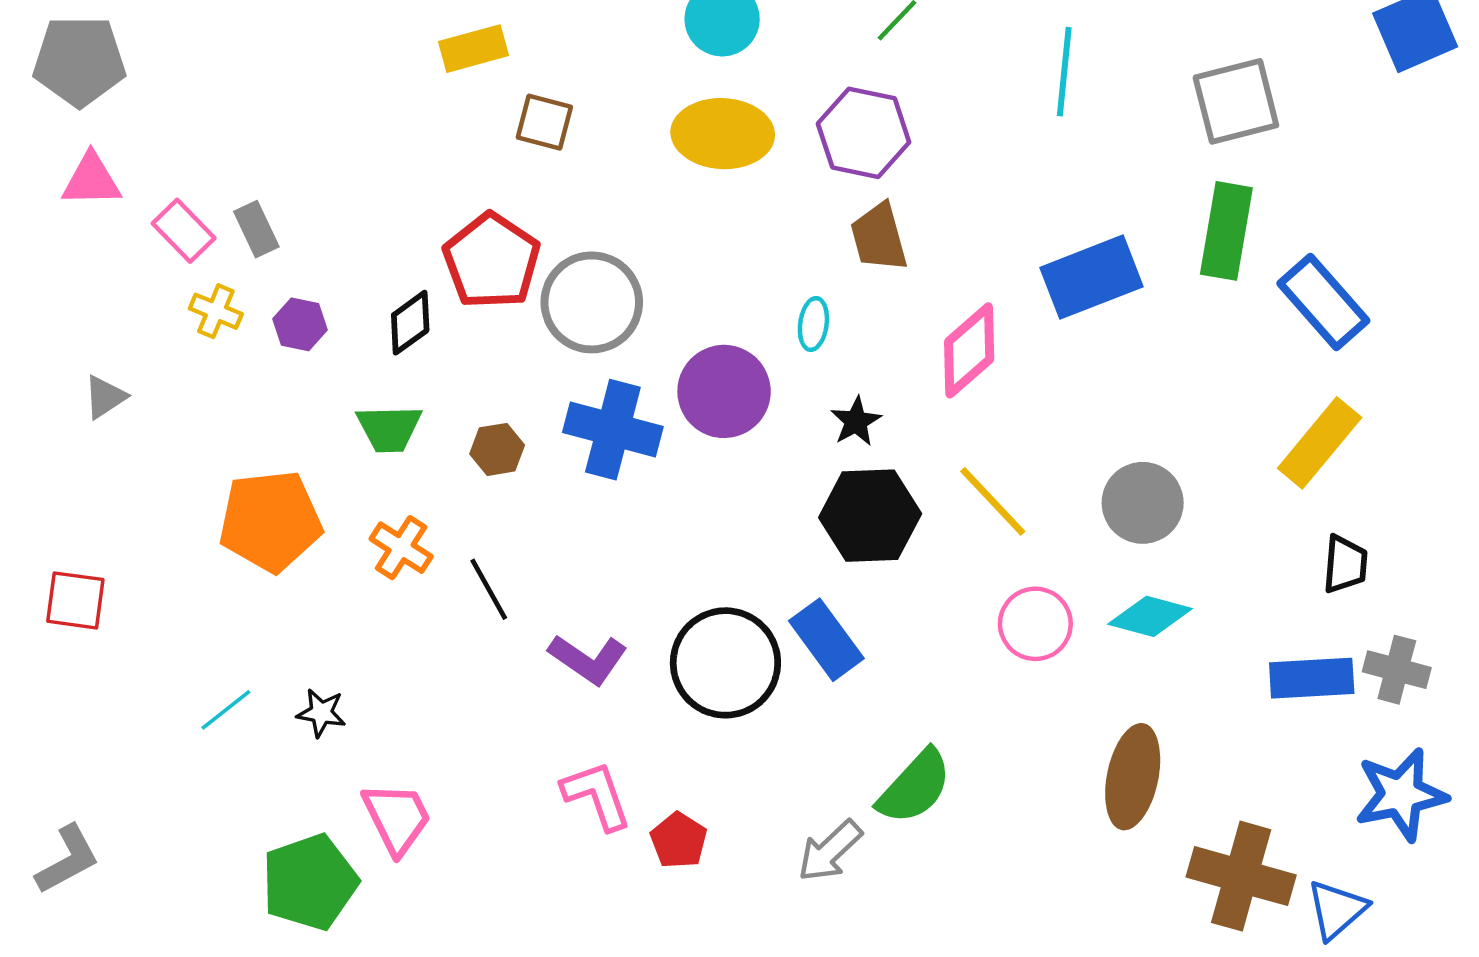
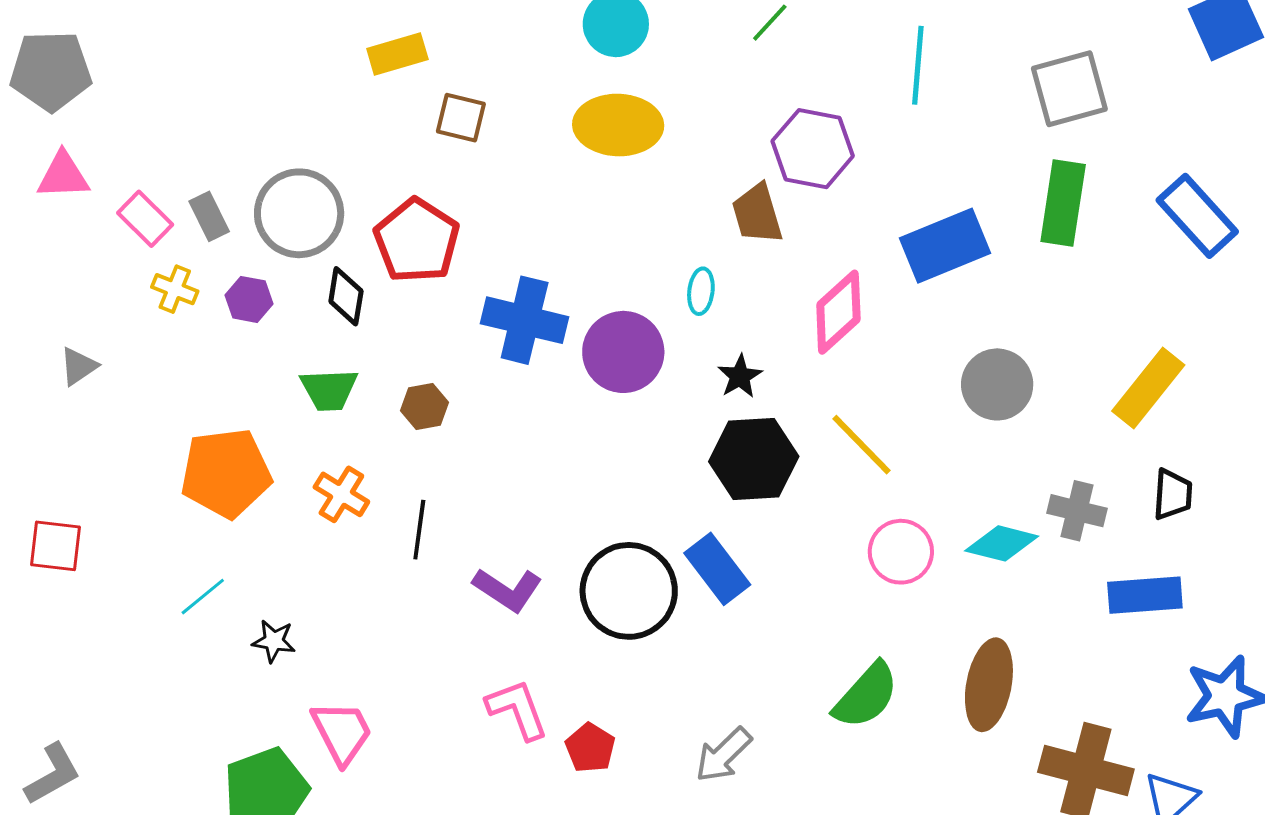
purple hexagon: (864, 133) -> (813, 149), moved
gray circle: (592, 302) -> (299, 213), moved
blue rectangle: (1323, 302) -> (1197, 216), moved
black diamond: (410, 323) -> (346, 296), turned -44
blue cross: (613, 430) -> (525, 320), moved
gray circle: (1143, 503) -> (997, 384), moved
black line: (489, 589) -> (419, 530), turned 38
gray cross: (1397, 670) -> (1077, 511), moved
cyan line: (226, 710) -> (203, 597), moved
green semicircle: (915, 787) -> (866, 696), moved

